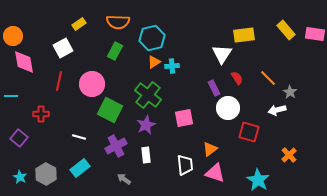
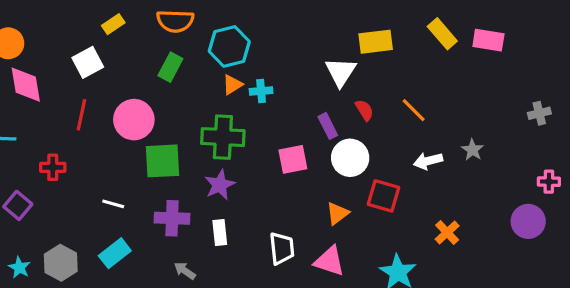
gray star: (290, 92) -> (473, 150), moved
green cross: (148, 95) -> (223, 137), turned -36
green square: (110, 110) -> (162, 161), turned -30
pink square: (184, 118) -> (293, 159), moved
purple cross: (116, 146) -> (172, 218), turned 30
orange triangle: (210, 149) -> (337, 213), moved

